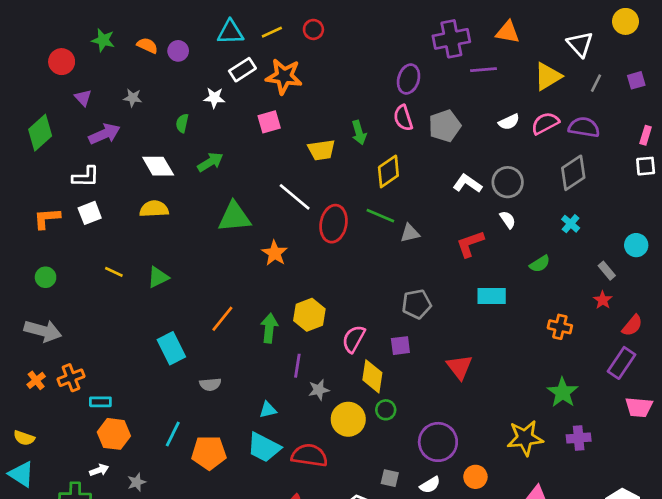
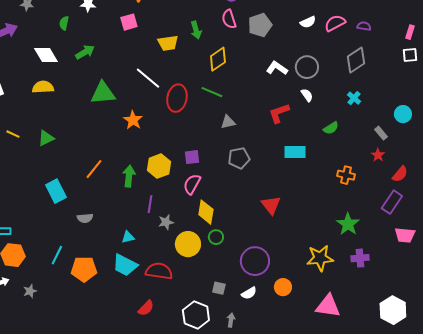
purple semicircle: (584, 127) -> (364, 26), size x0.6
gray triangle: (410, 233) -> (228, 122), moved
purple square: (400, 346) -> (192, 157), moved

